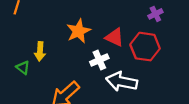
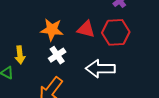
orange star: (79, 31) -> (52, 30), turned -30
white cross: (99, 60) -> (57, 55), moved

